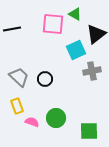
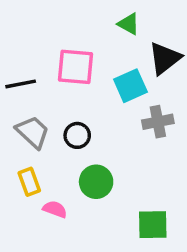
pink square: (53, 24) -> (75, 67), moved
black line: (12, 29) -> (21, 84), moved
green circle: (56, 118) -> (96, 182), moved

